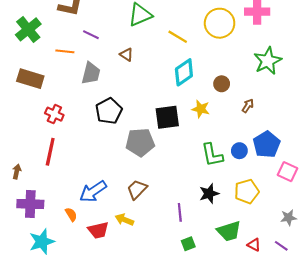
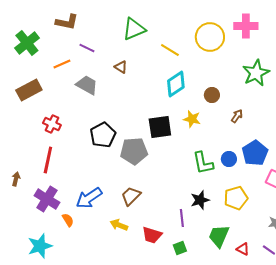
orange line: (65, 51) -> (62, 64), turned -30
gray trapezoid: (91, 73) -> (87, 85), turned -75
brown rectangle: (30, 79) -> (29, 90), turned -45
black pentagon: (109, 111) -> (103, 135), moved
purple cross: (30, 204) -> (47, 199), moved, turned 30
purple line: (180, 212) -> (182, 218), moved
red trapezoid: (98, 230) -> (152, 235), moved, turned 30
green trapezoid: (229, 231) -> (219, 236), turned 130

